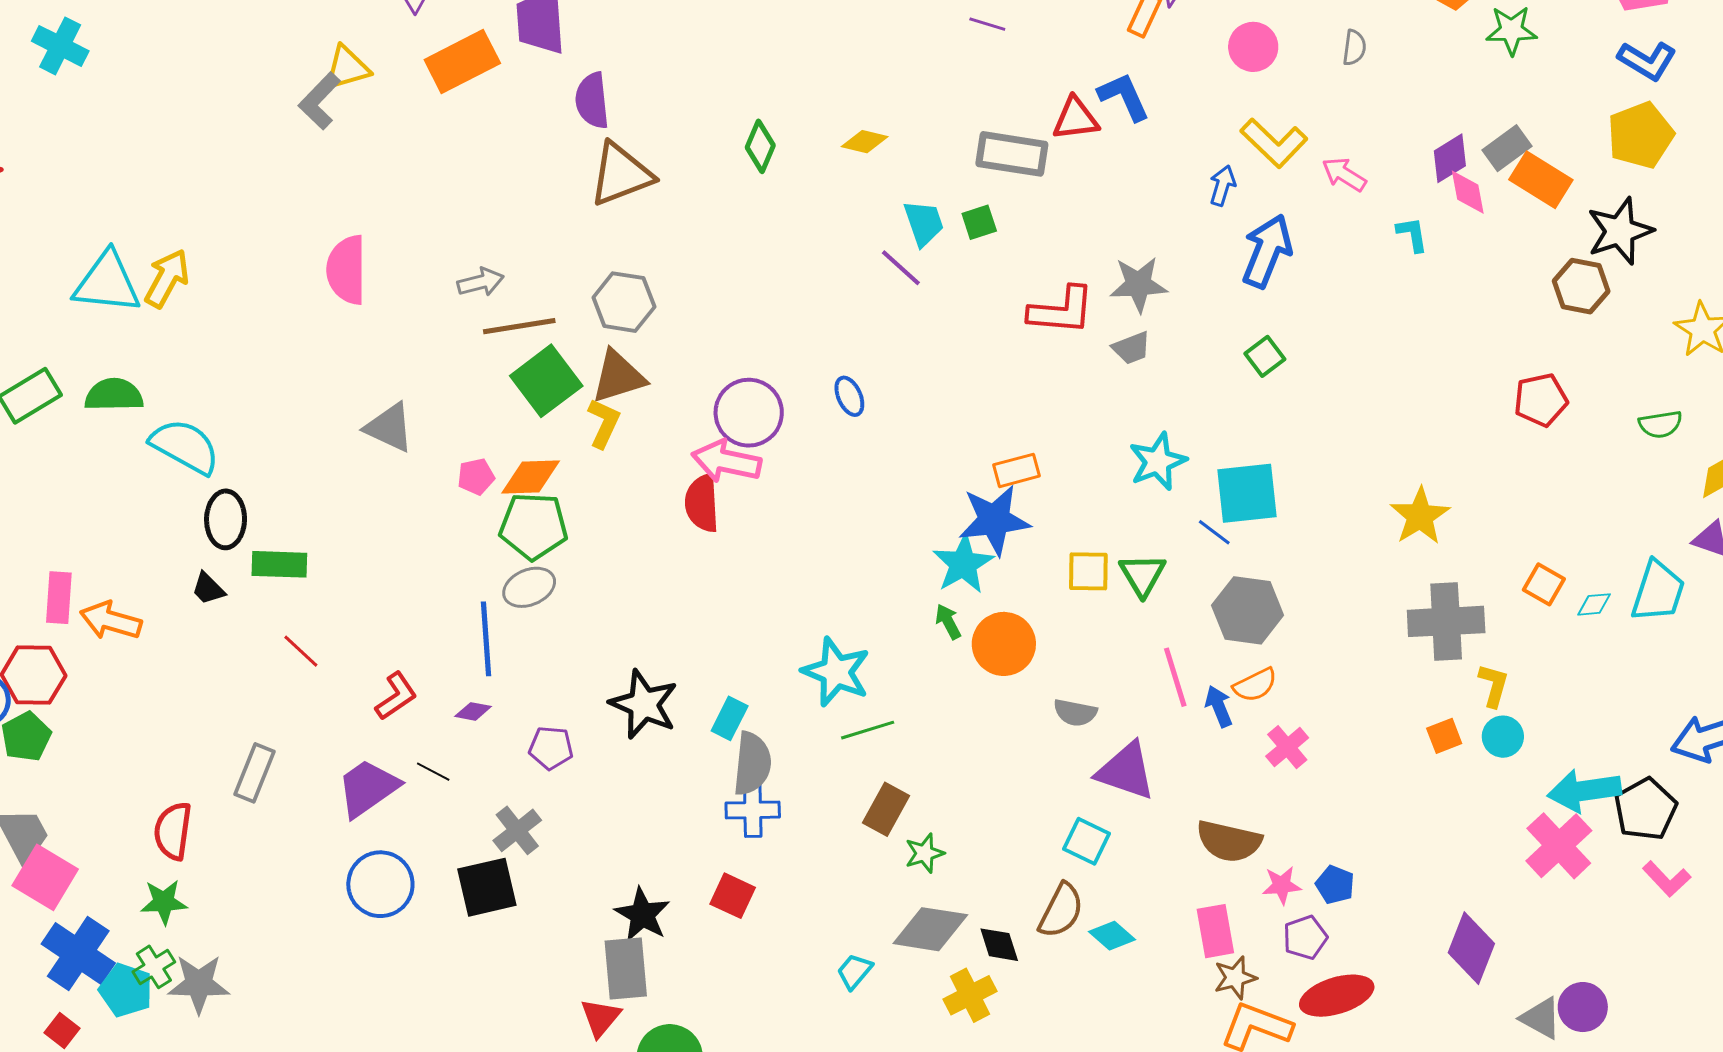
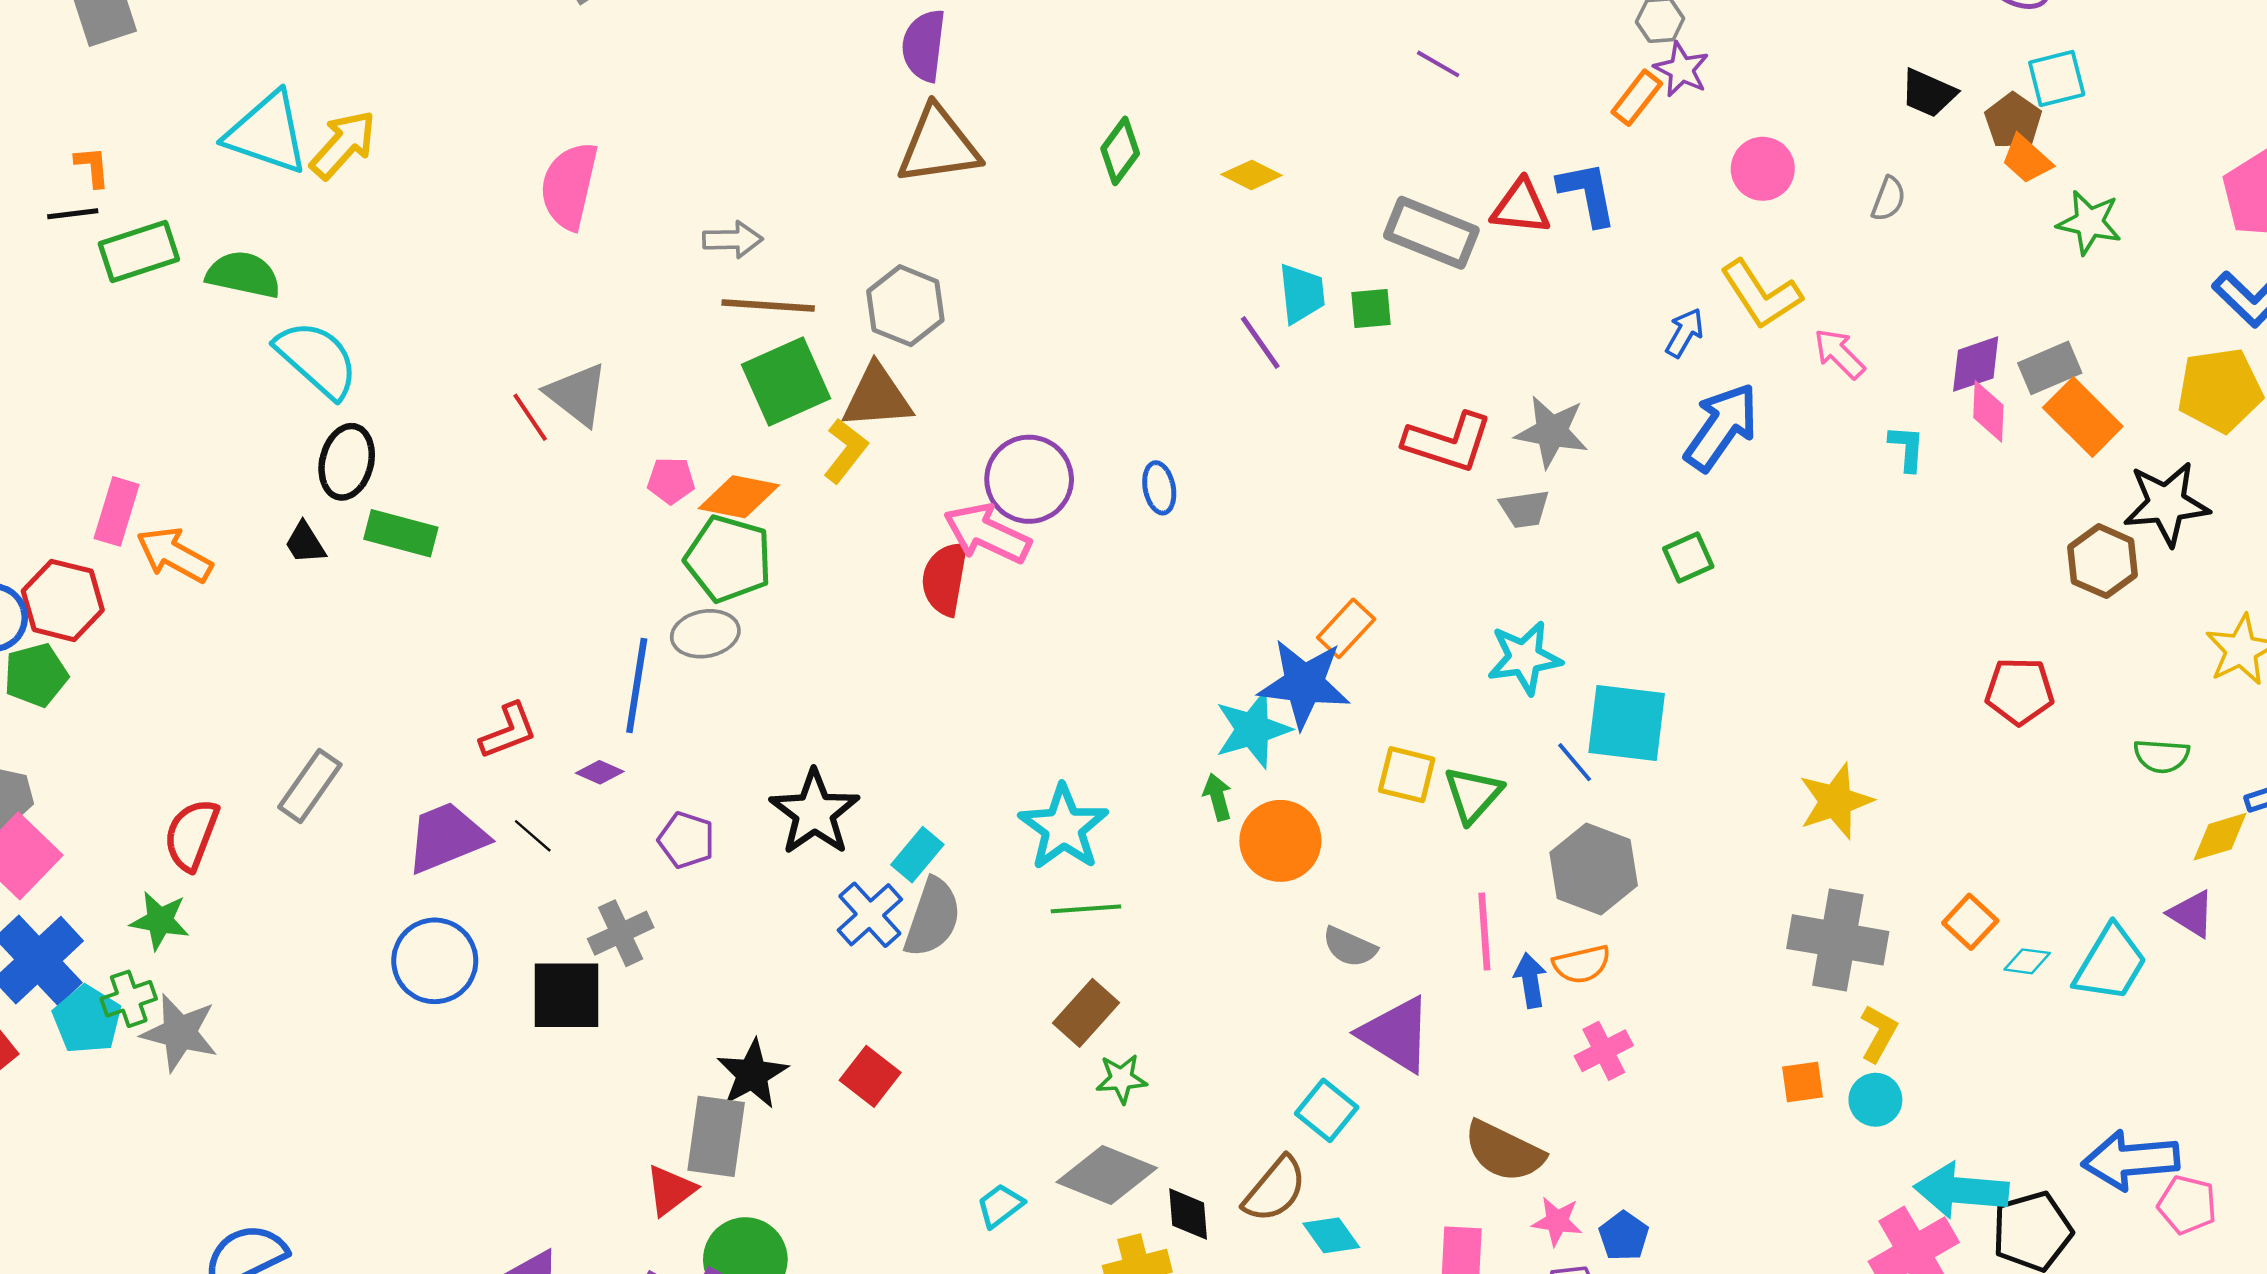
orange rectangle: (1017, 470) -> (1346, 628), turned -45
red line: (301, 651) -> (530, 417), moved
blue cross: (753, 810) -> (870, 915), moved, turned 36

